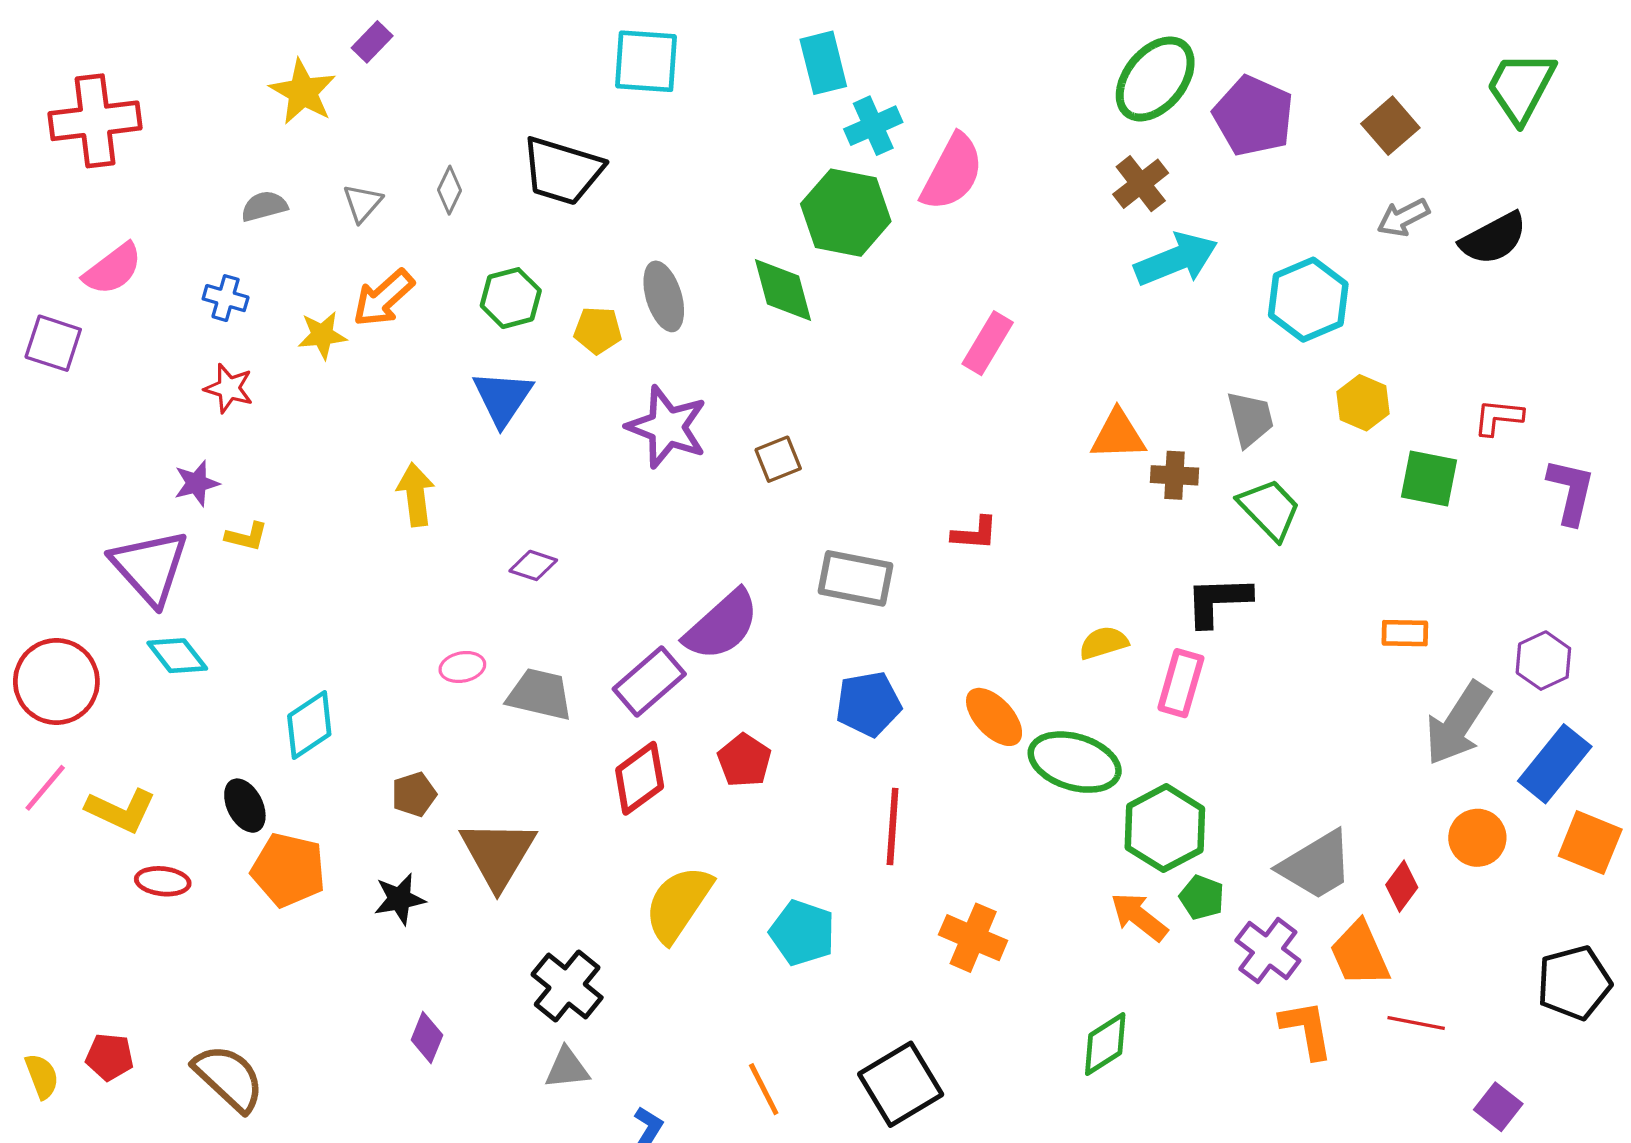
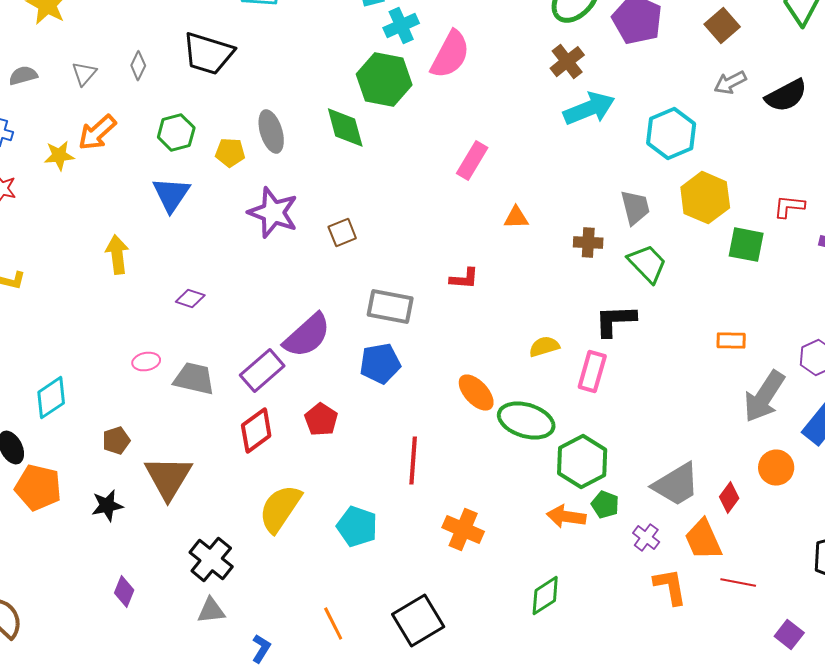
yellow hexagon: (1363, 403) -> (705, 198), size x1.5
orange triangle: (1118, 435) -> (516, 218), moved, size x0.7
blue pentagon: (868, 704) -> (380, 364), moved
orange arrow: (1139, 917) -> (566, 517), turned -30
purple cross: (1268, 951) -> (646, 538), size x0.7

